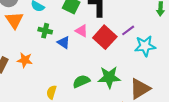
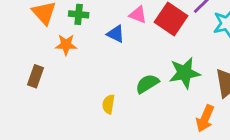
green cross: (45, 31) -> (79, 14), moved
orange star: (25, 60) -> (66, 45), moved

